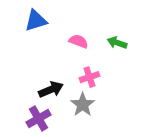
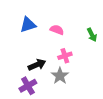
blue triangle: (36, 21) -> (28, 25), moved
green arrow: (117, 43) -> (92, 35), moved, turned -136

